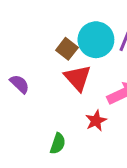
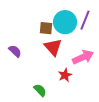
brown square: (67, 49) -> (46, 28), turned -32
green semicircle: (58, 144) -> (40, 90), turned -64

